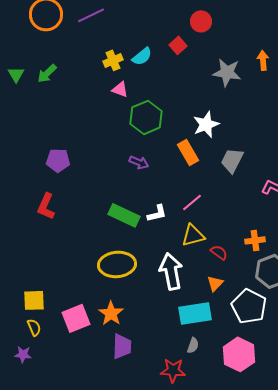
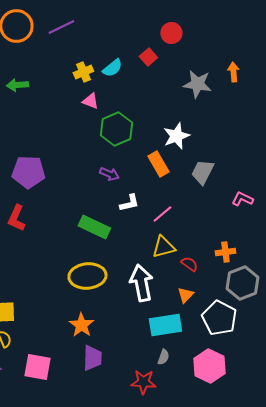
green arrow: (47, 73) -> (17, 85), turned 40
purple pentagon: (58, 160) -> (28, 172), size x1.4
white L-shape: (157, 213) -> (129, 203), moved
pink square: (76, 318) -> (37, 367), moved, turned 32

